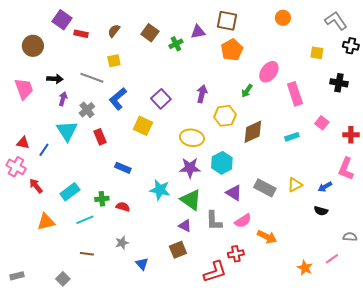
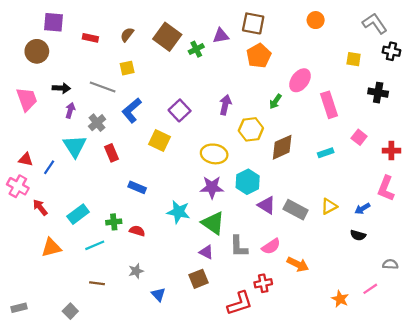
purple square: (62, 20) -> (54, 22), moved, turned -30
brown square: (150, 33) -> (167, 37), size x1.4
purple triangle: (234, 193) -> (267, 205), moved

